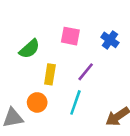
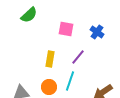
green semicircle: (29, 49) -> (29, 15), moved
orange circle: (37, 102) -> (49, 87), moved

